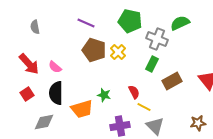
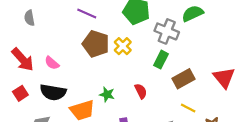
black semicircle: (56, 93) -> (53, 92), turned -80
yellow line: (144, 107) -> (188, 108), moved

